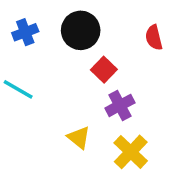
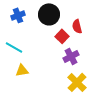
red semicircle: (154, 38) -> (77, 26), moved
yellow triangle: (79, 138) -> (22, 70), moved, turned -48

